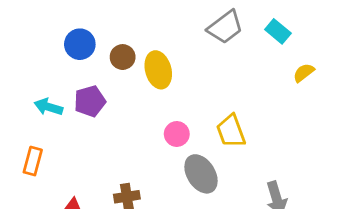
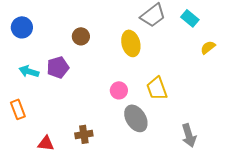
blue circle: (80, 44) -> (22, 27), moved
yellow ellipse: (158, 70) -> (131, 43), moved
orange rectangle: (33, 161) -> (18, 109), turned -36

